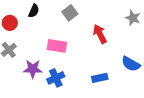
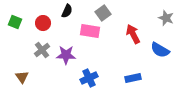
pink rectangle: (57, 46) -> (90, 31), moved
blue semicircle: (131, 64) -> (160, 50), moved
purple star: (33, 69) -> (66, 55), moved

